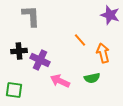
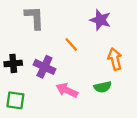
purple star: (110, 15) -> (100, 20), moved
orange line: (80, 40) -> (71, 44), moved
black cross: (19, 51) -> (13, 63), moved

